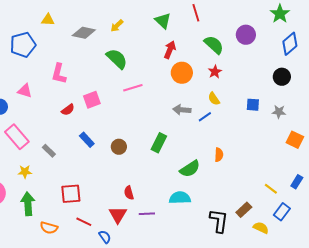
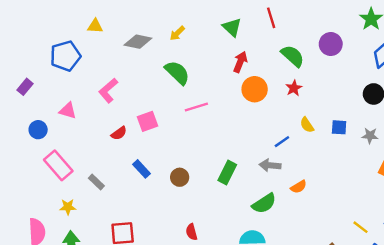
pink L-shape: (59, 74) -> (108, 90), turned 35
yellow semicircle: (214, 99) -> (307, 125), moved
gray arrow: (182, 110) -> (270, 165), moved
orange semicircle: (219, 155) -> (299, 187), turned 56

